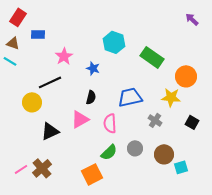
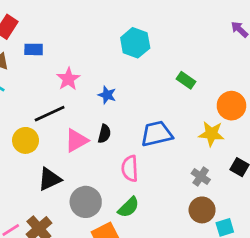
cyan hexagon: (114, 42) -> (135, 43), moved
green rectangle: (152, 57) -> (186, 80), size x0.6
pink triangle: (80, 119) -> (76, 140), moved
gray cross: (155, 120) -> (201, 177), moved
gray circle: (135, 148) -> (86, 202), moved, size x1.5

